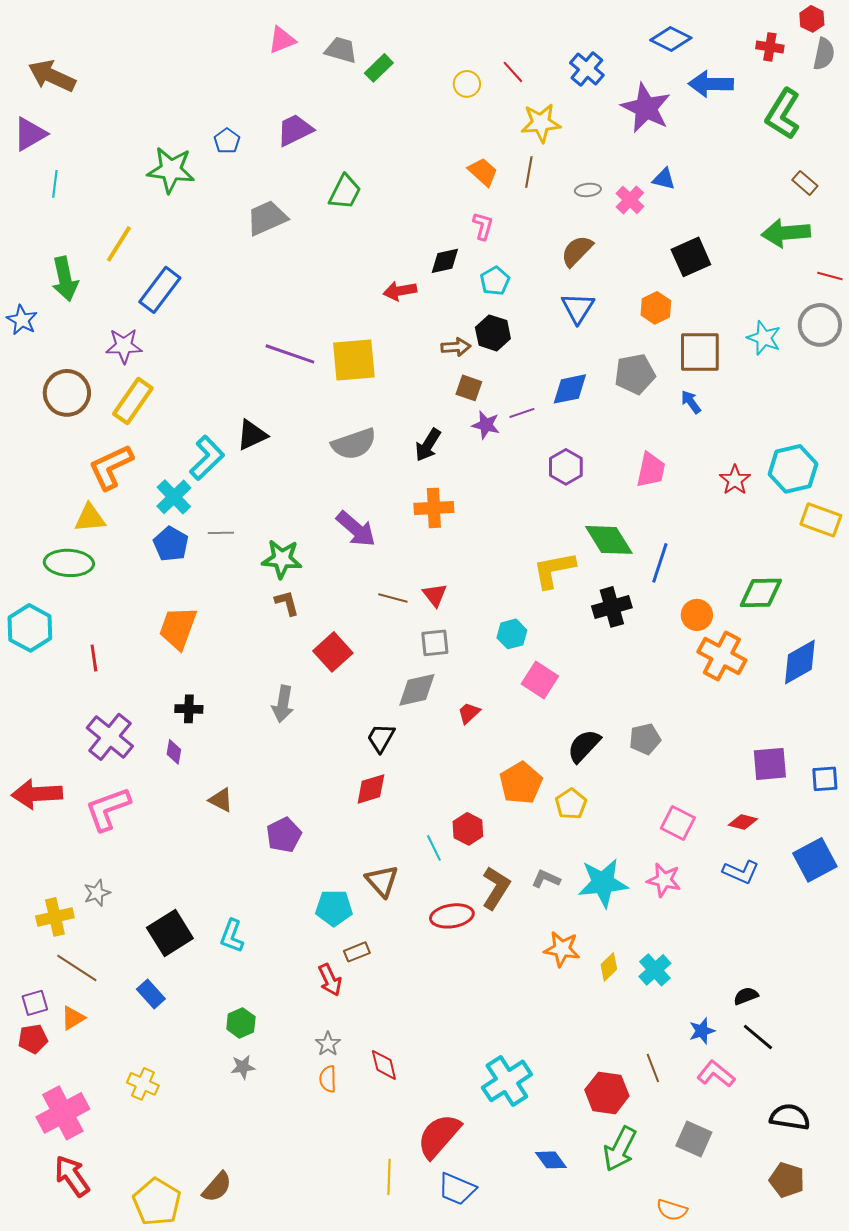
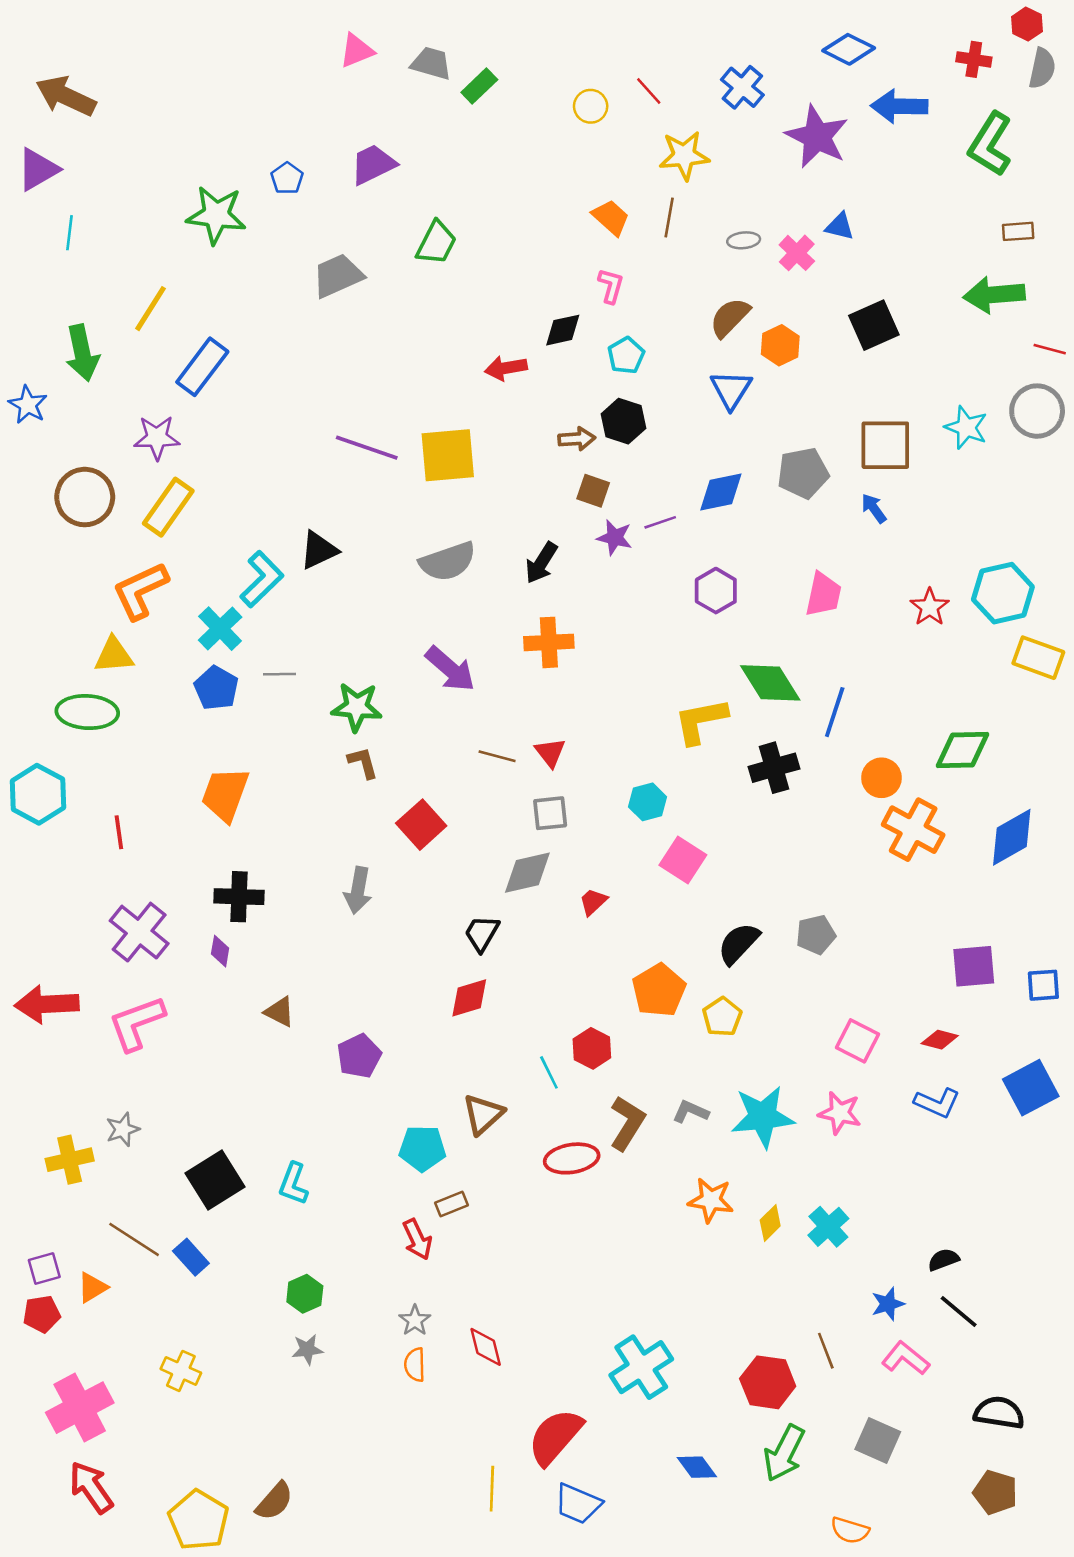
brown rectangle: (805, 183) -> (1018, 231), turned -45
orange hexagon: (656, 308) -> (780, 345), moved
black cross: (189, 709) -> (239, 897), size x1.4
brown triangle: (382, 881) -> (483, 1114), turned 30
brown line: (77, 968) -> (134, 1239), moved

